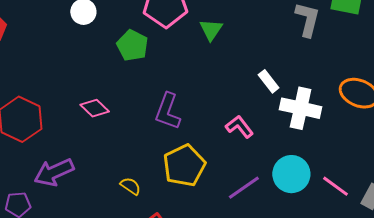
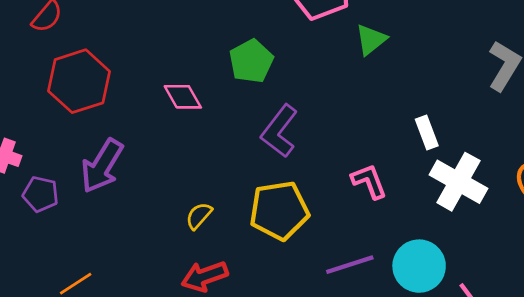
green pentagon: (132, 45) -> (251, 61), moved
purple arrow: (54, 172) -> (102, 166), turned -51
yellow semicircle: (131, 186) -> (199, 216), turned -100

